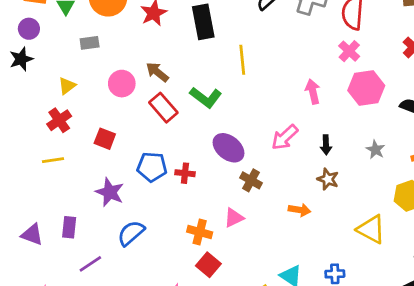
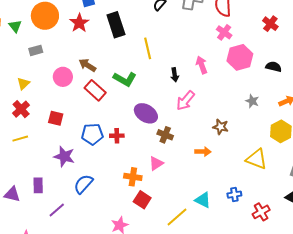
black arrow: (326, 145) -> (175, 75), moved

